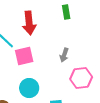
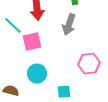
gray arrow: (64, 55) -> (69, 25), moved, size x1.5

